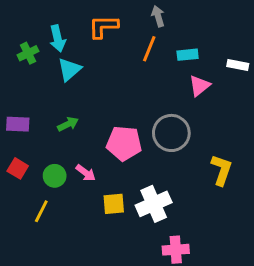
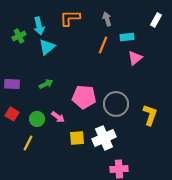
gray arrow: (158, 16) -> (107, 19), moved
orange line: (149, 49) -> (103, 45), moved
white rectangle: (238, 65) -> (156, 20), moved, turned -72
gray circle: (171, 133) -> (116, 104), moved

